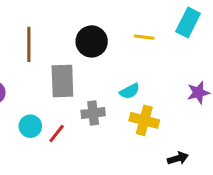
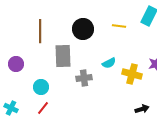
yellow cross: (144, 120) -> (132, 74), moved
red line: (57, 133) -> (43, 108), moved

